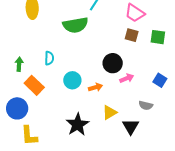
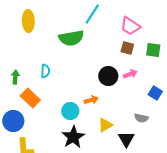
pink arrow: (127, 78) -> (130, 74), moved
cyan circle: (72, 80) -> (70, 111), moved

